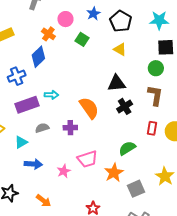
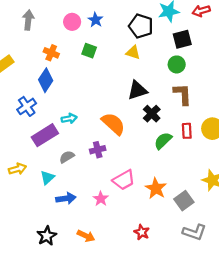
pink circle: (65, 19) -> (72, 22), moved
black pentagon: (121, 21) -> (141, 26), moved
green semicircle: (127, 148) -> (163, 141), moved

